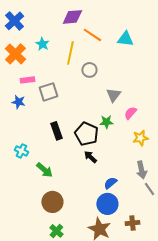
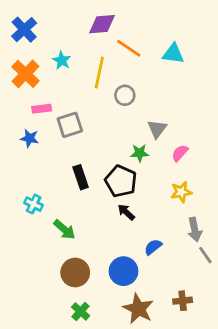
green star: (106, 122) -> (140, 153), moved
yellow star: (140, 138) -> (181, 192), moved
blue circle: (107, 204) -> (123, 271), moved

